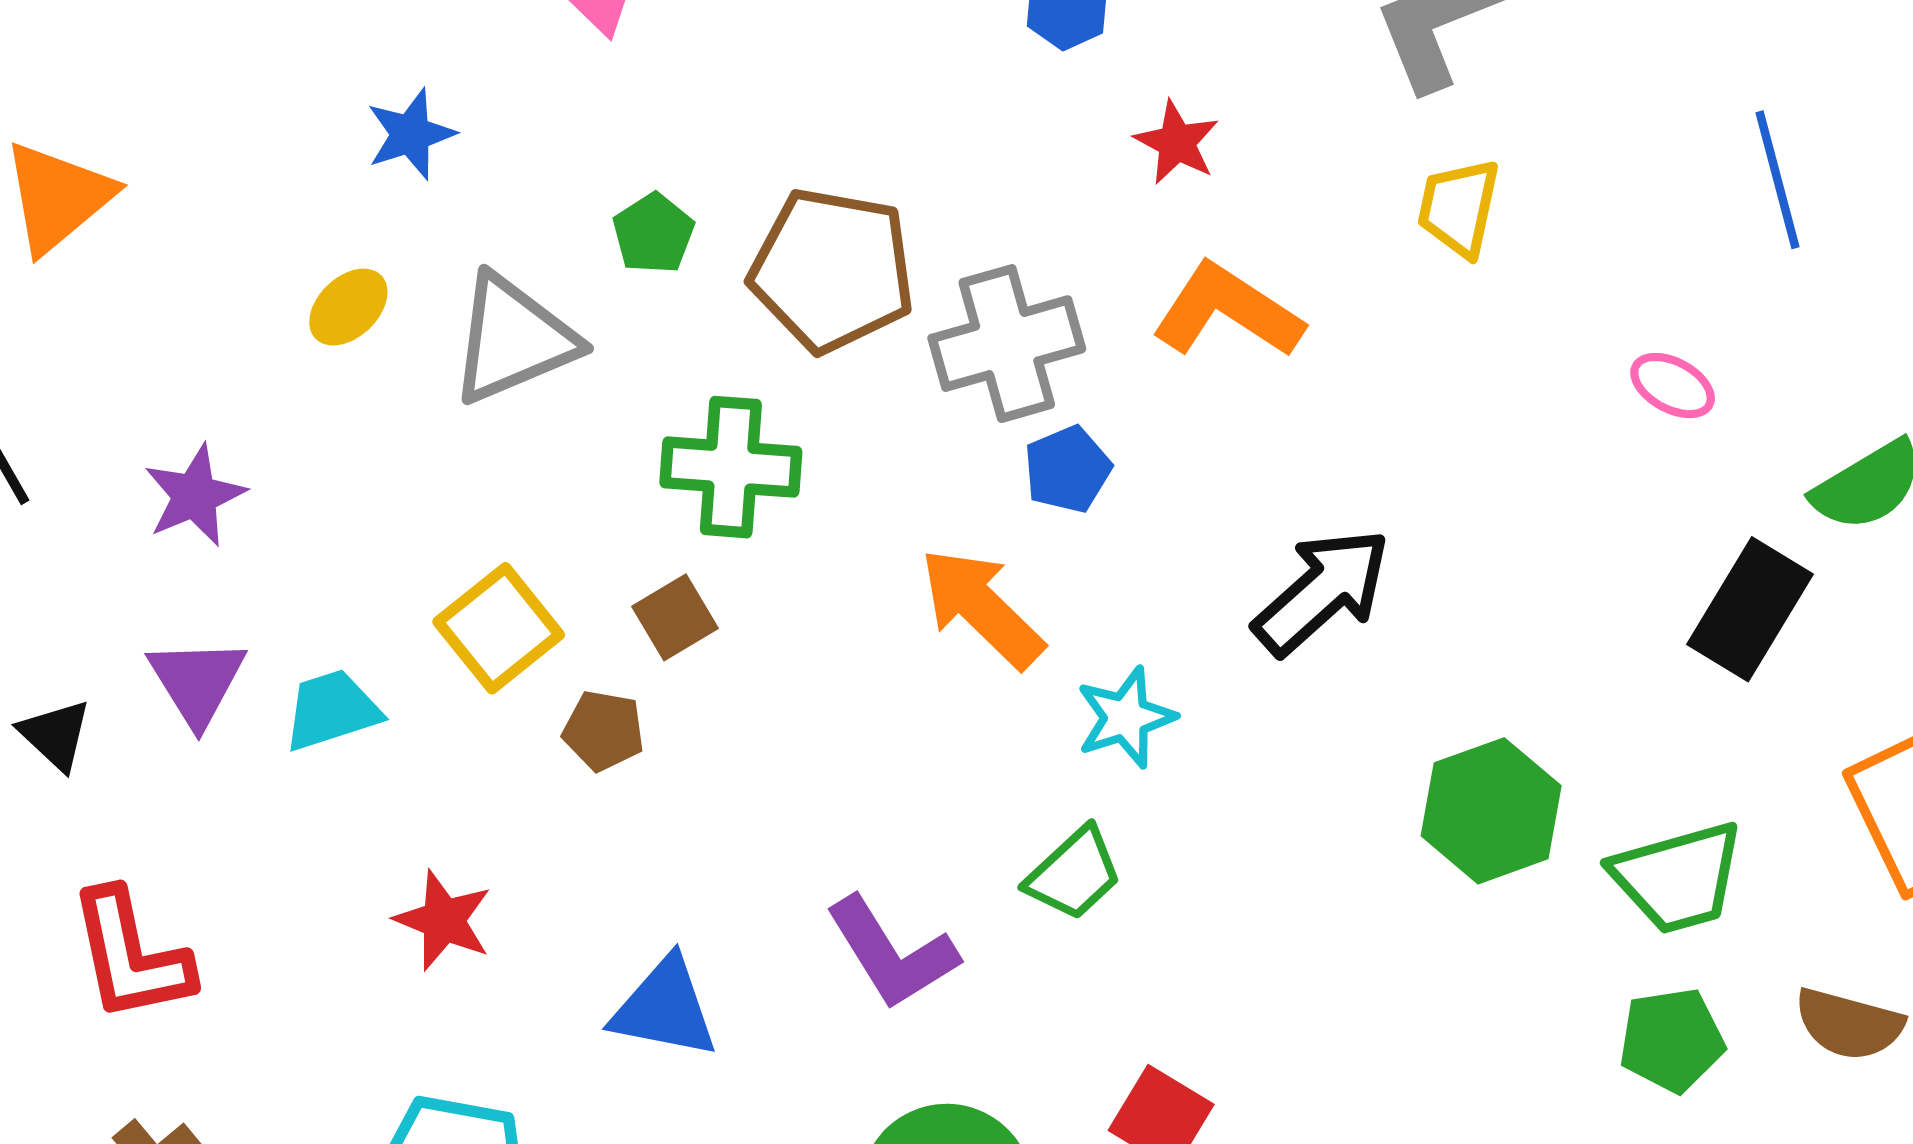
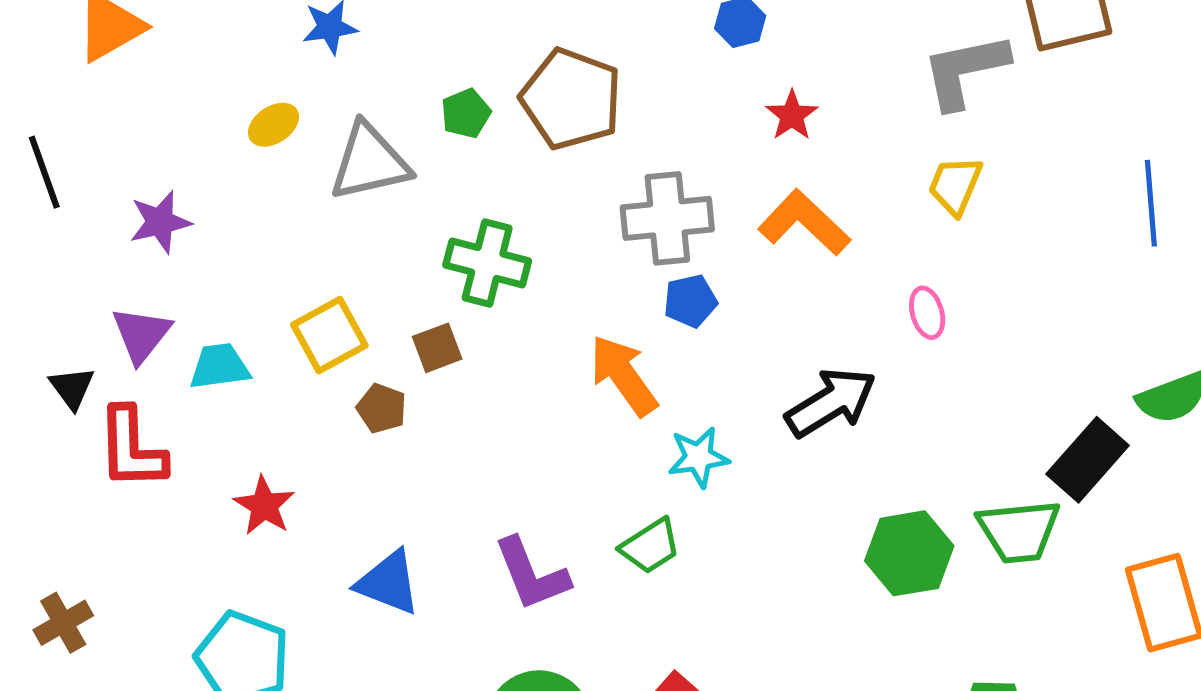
brown pentagon: (832, 270) -> (571, 99), moved
pink ellipse: (1673, 386) -> (927, 313), moved, turned 36
black triangle: (55, 735) -> (72, 388), moved
green trapezoid: (1678, 878) -> (1019, 531), moved
red L-shape: (131, 956) -> (132, 448), moved

